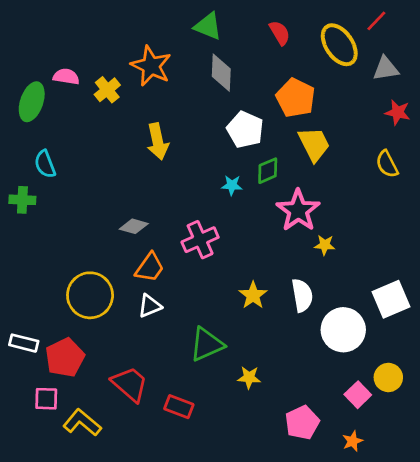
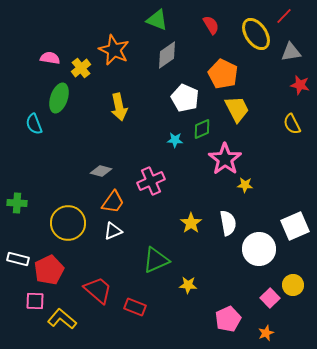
gray diamond: (221, 73) -> (167, 55), turned 52
green ellipse: (32, 102) -> (59, 98), moved
green cross: (22, 200) -> (17, 203), moved

